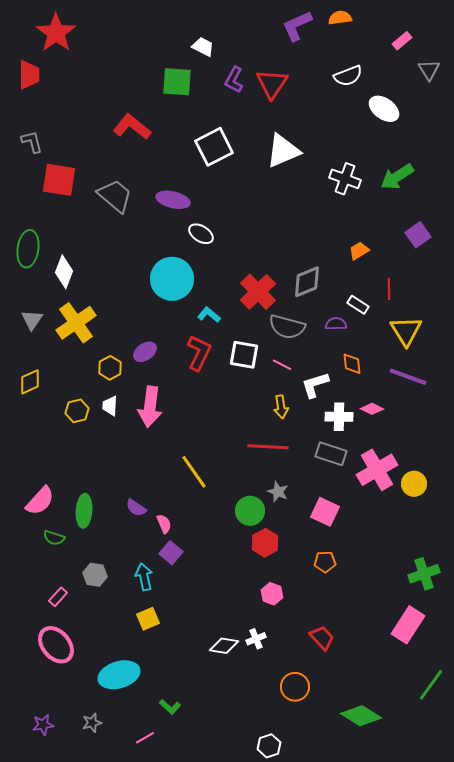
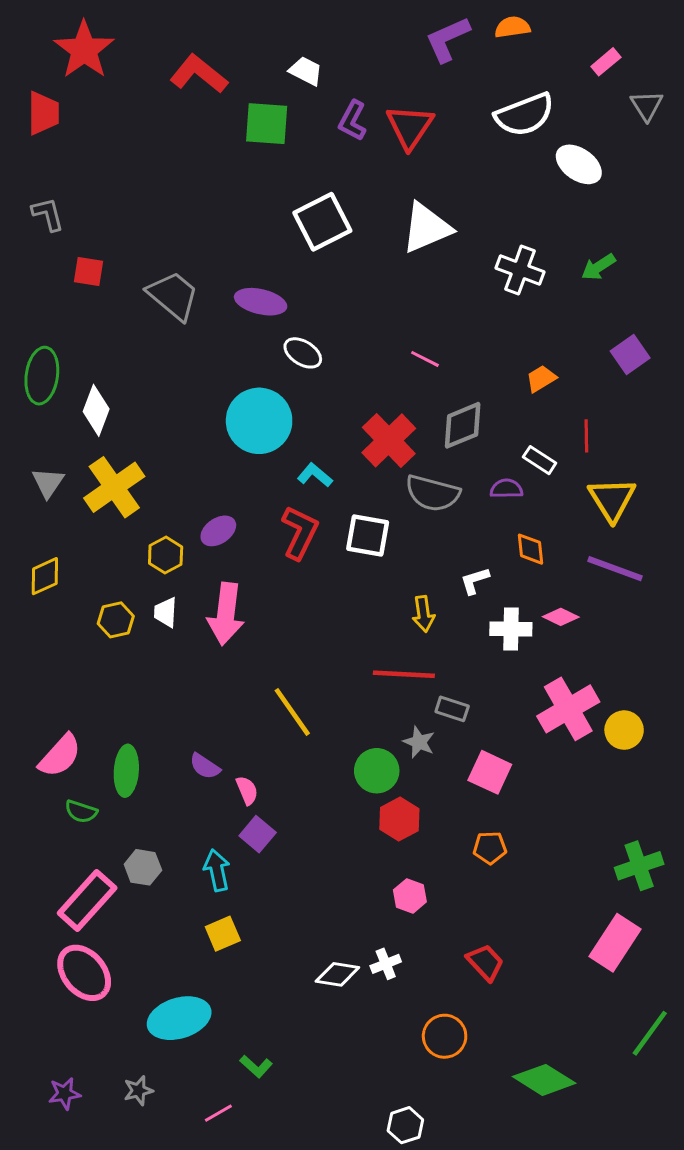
white semicircle: (348, 76) -> (525, 115), size x1.4
red L-shape: (132, 127) -> (199, 74), moved
green arrow: (397, 177) -> (598, 267), size x0.7
red square: (59, 180) -> (89, 271), size x0.6
pink line: (282, 365) -> (425, 359), moved
white L-shape: (315, 385) -> (475, 581), size x0.7
gray rectangle: (331, 454) -> (452, 709), moved, size x0.7
pink rectangle: (58, 597) -> (87, 900), size x2.0

